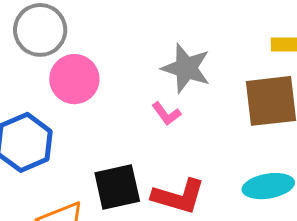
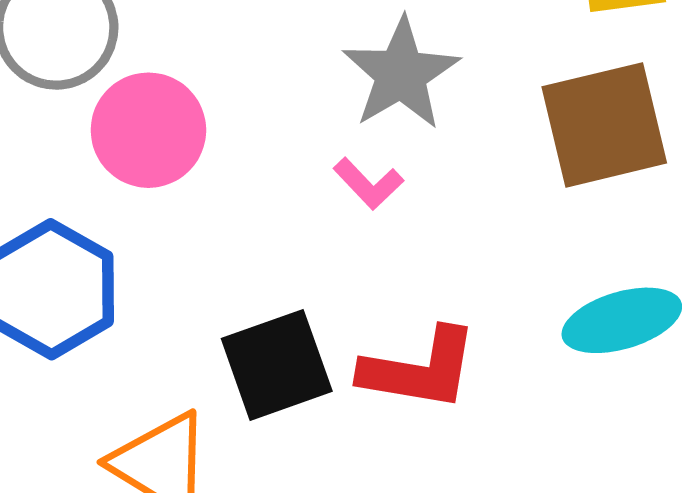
gray star: (186, 68) -> (401, 74), turned 30

